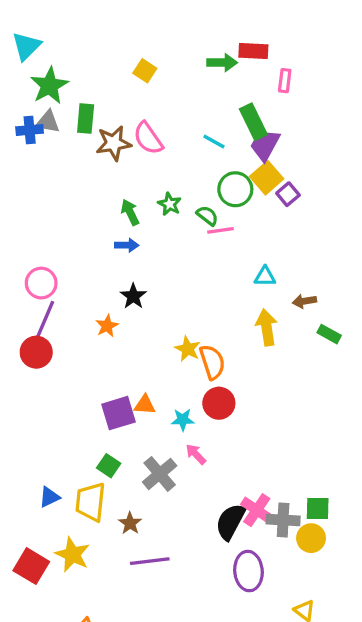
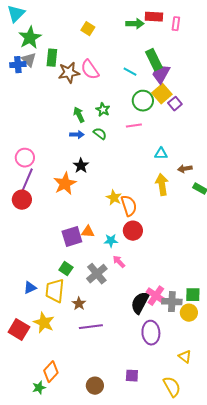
pink rectangle: (285, 81) -> (176, 24), moved
gray triangle: (48, 122) -> (29, 60), turned 35
green semicircle: (207, 216) -> (100, 134), moved
orange star: (107, 326) -> (65, 184), size x1.6

